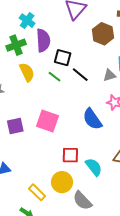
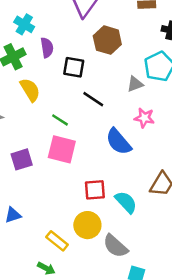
brown hexagon: (103, 34) -> (107, 40), moved
purple semicircle: (43, 40) -> (47, 48), size x0.7
black line: (80, 75) -> (93, 99), moved
green line: (55, 77) -> (60, 120), moved

